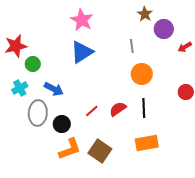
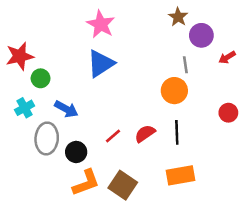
gray line: (132, 46) -> (185, 65), moved

